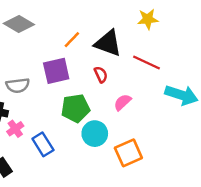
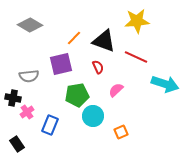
yellow star: (148, 19) -> (137, 21), size x1.4
blue rectangle: (43, 144) -> (50, 125), turned 54
orange square: (128, 153) -> (121, 132), size x0.6

